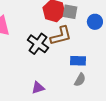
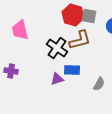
blue rectangle: (78, 61) -> (72, 70), moved
purple triangle: (38, 88) -> (57, 79), moved

